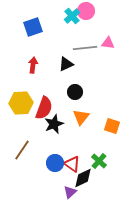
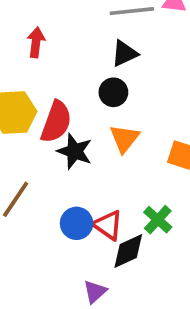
black triangle: (66, 64) -> (125, 54), moved
black star: (54, 124) -> (75, 151), turned -30
purple triangle: (70, 192) -> (95, 292), moved

